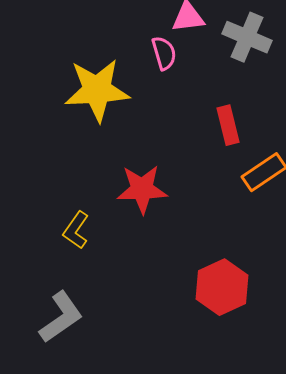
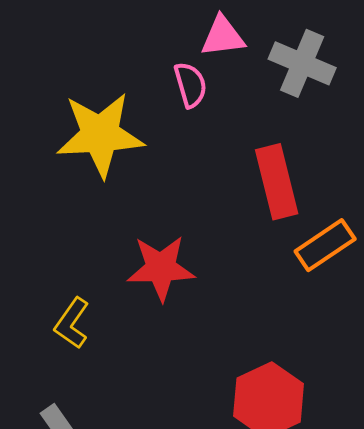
red rectangle: (228, 125) -> (277, 182), size x1.4

